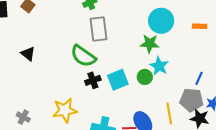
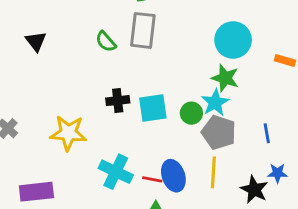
green star: (150, 44) -> (225, 78), moved
green semicircle: (83, 56) -> (106, 42), moved, size x0.6
blue line: (199, 78) -> (267, 133), turned -48
gray pentagon: (191, 100) -> (219, 132), moved

